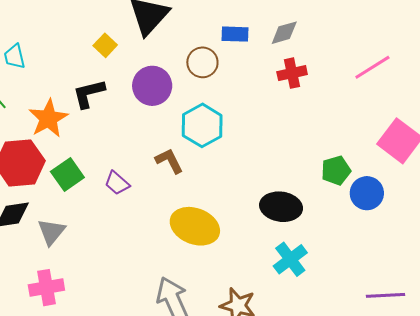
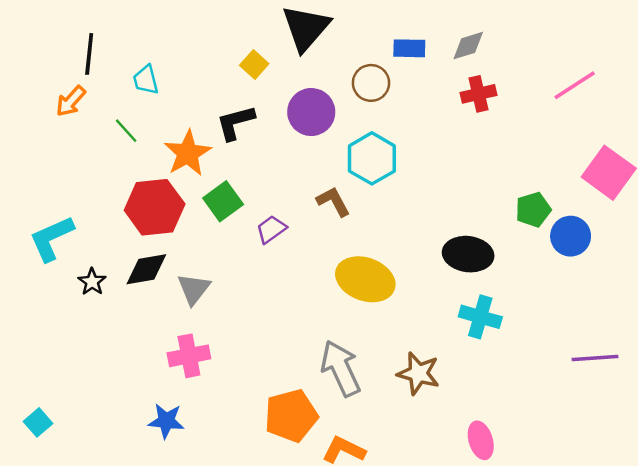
green square: (67, 174) -> (223, 201), moved
purple trapezoid: (117, 183) -> (271, 229), turned 104
cyan cross: (290, 259) -> (480, 317), turned -36

